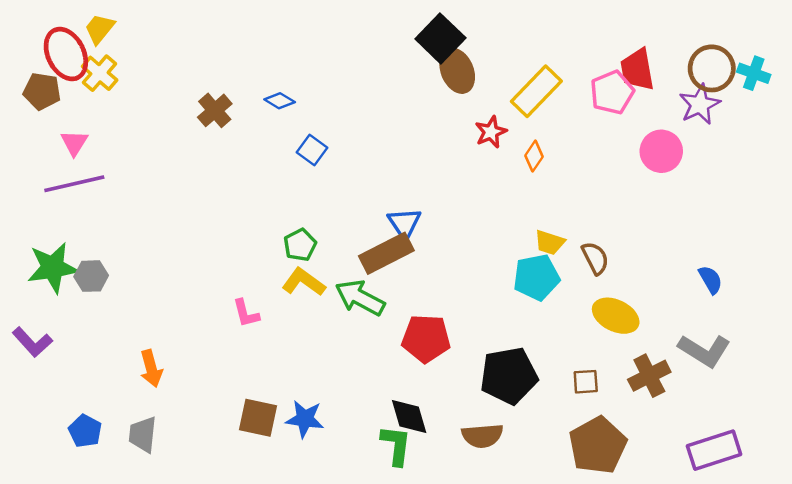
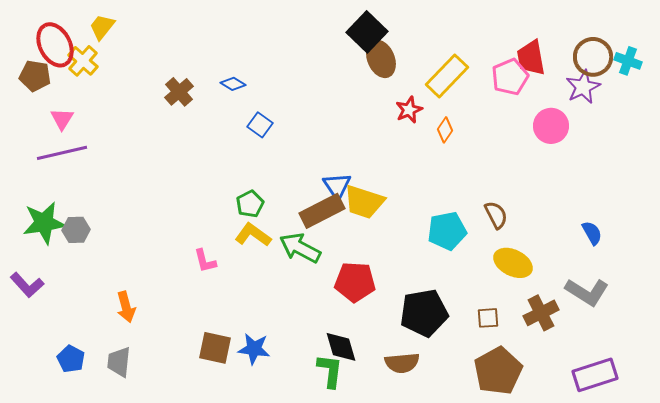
yellow trapezoid: (100, 29) -> (102, 27), moved
yellow trapezoid: (550, 242) -> (364, 202), moved, size x1.6

